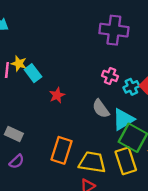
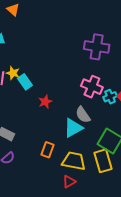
pink cross: (110, 76) -> (92, 87), size x1.5
cyan triangle: (123, 119) -> (73, 128), moved
orange rectangle: (62, 150) -> (47, 150), size x0.7

